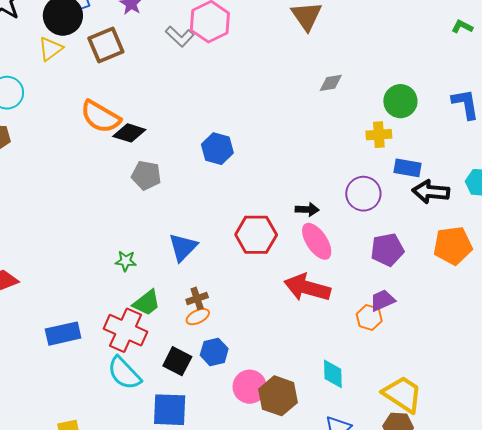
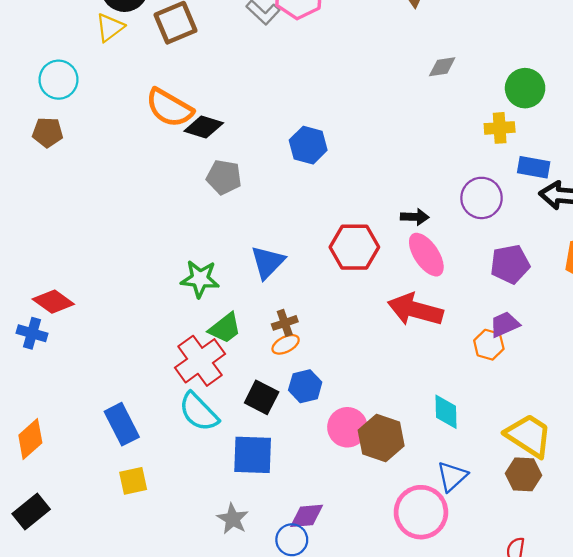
green star: (126, 261) -> (200, 279), size x1.5
red cross: (126, 330) -> (200, 361), turned 30
blue rectangle: (63, 334) -> (122, 424), moved, turned 76

